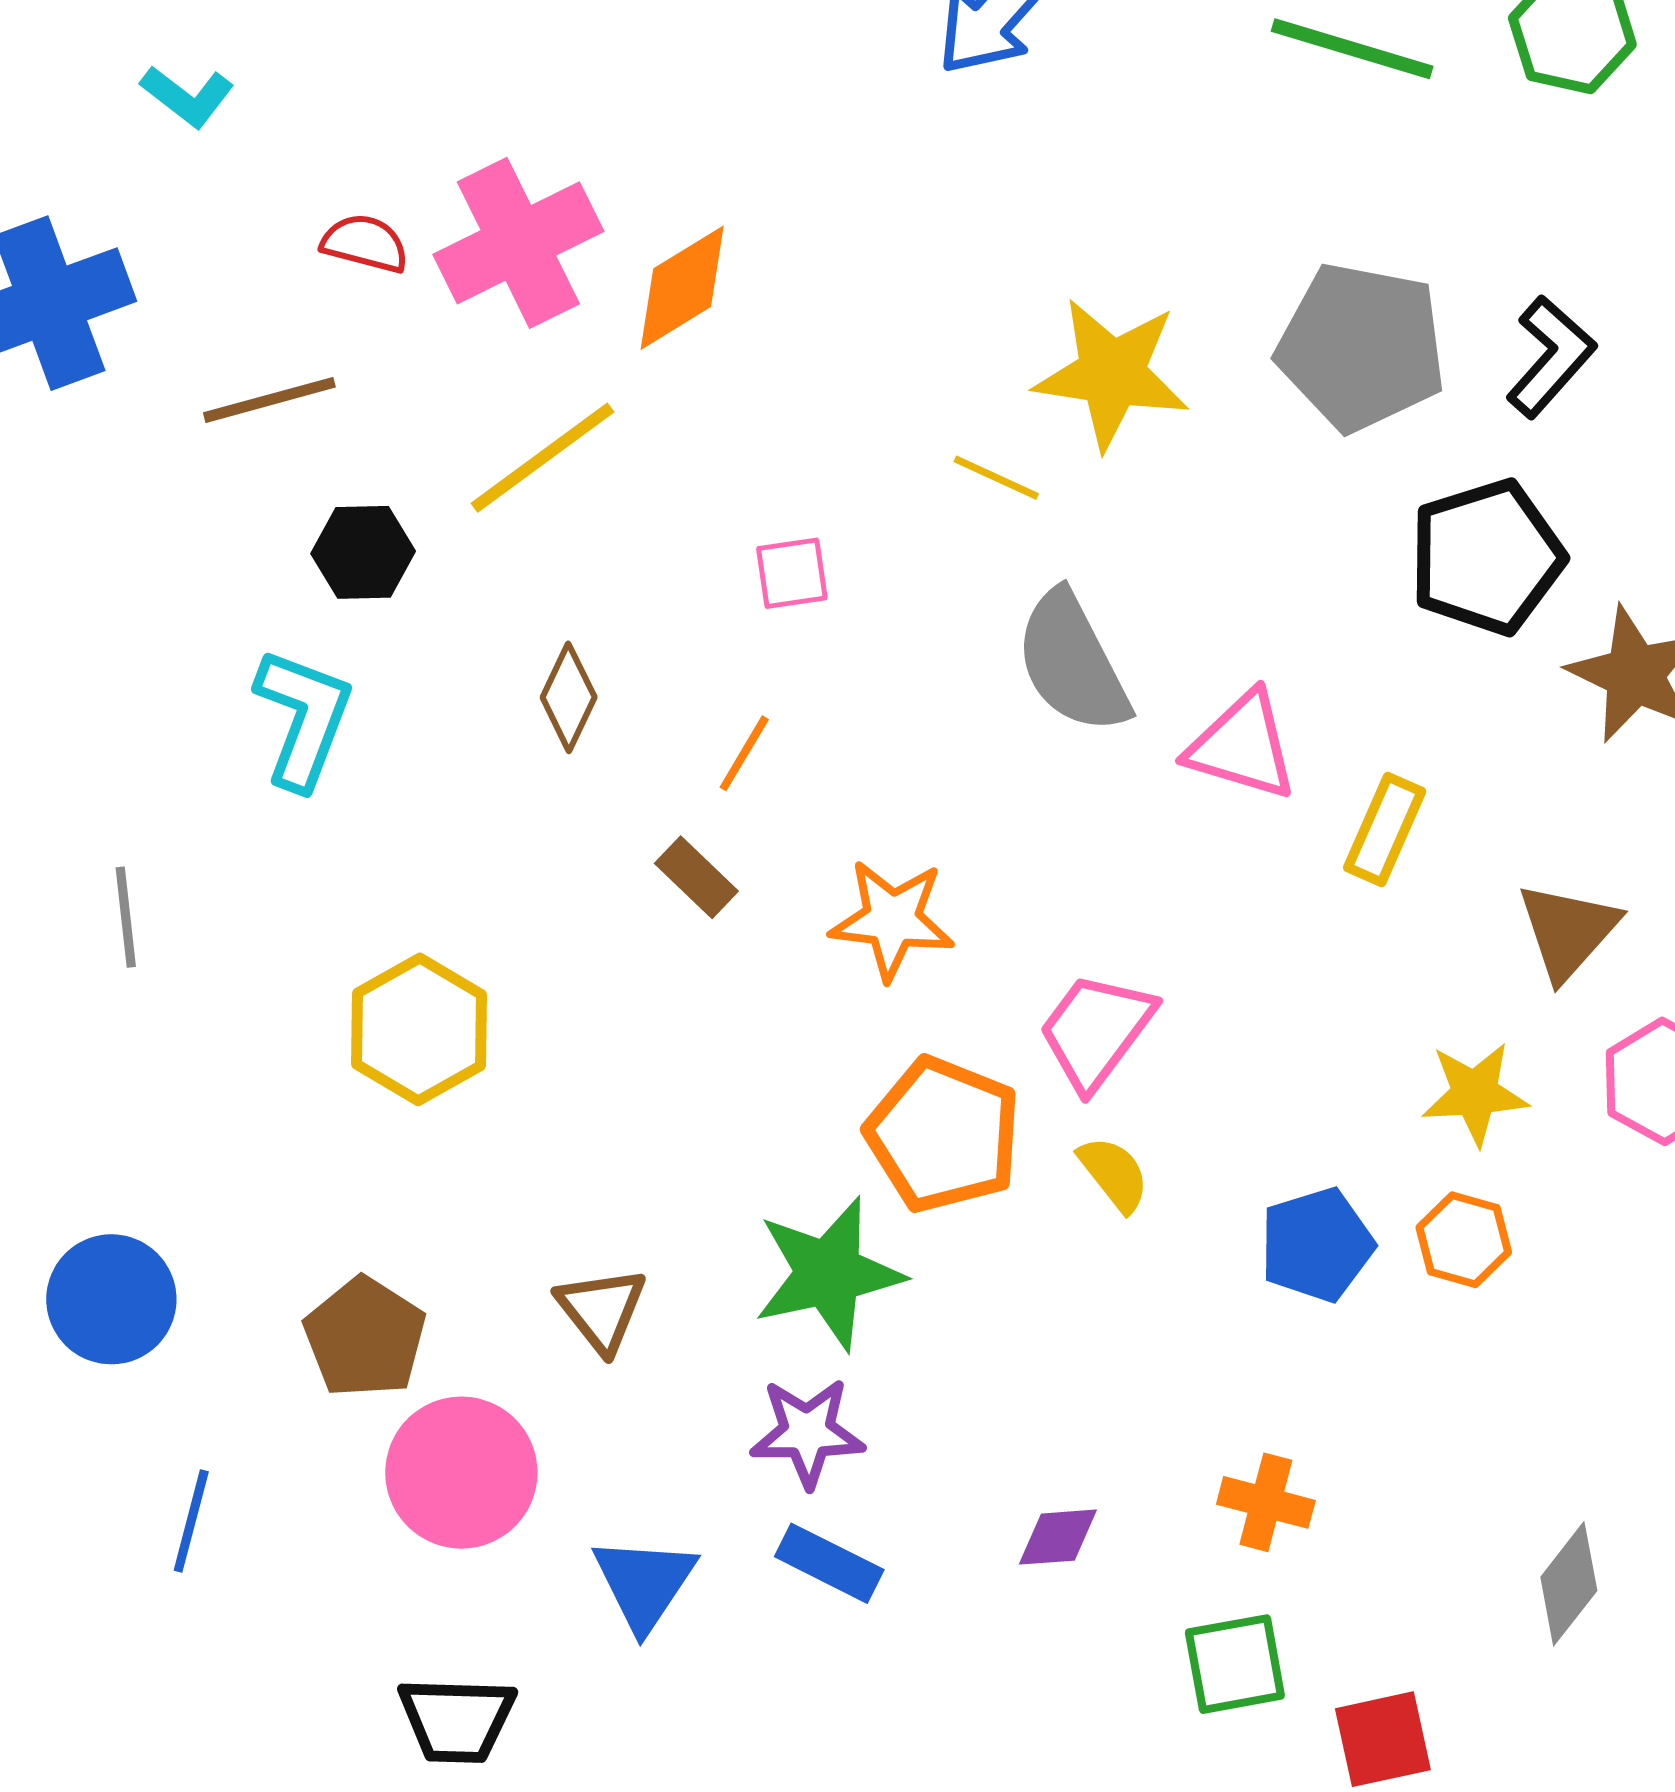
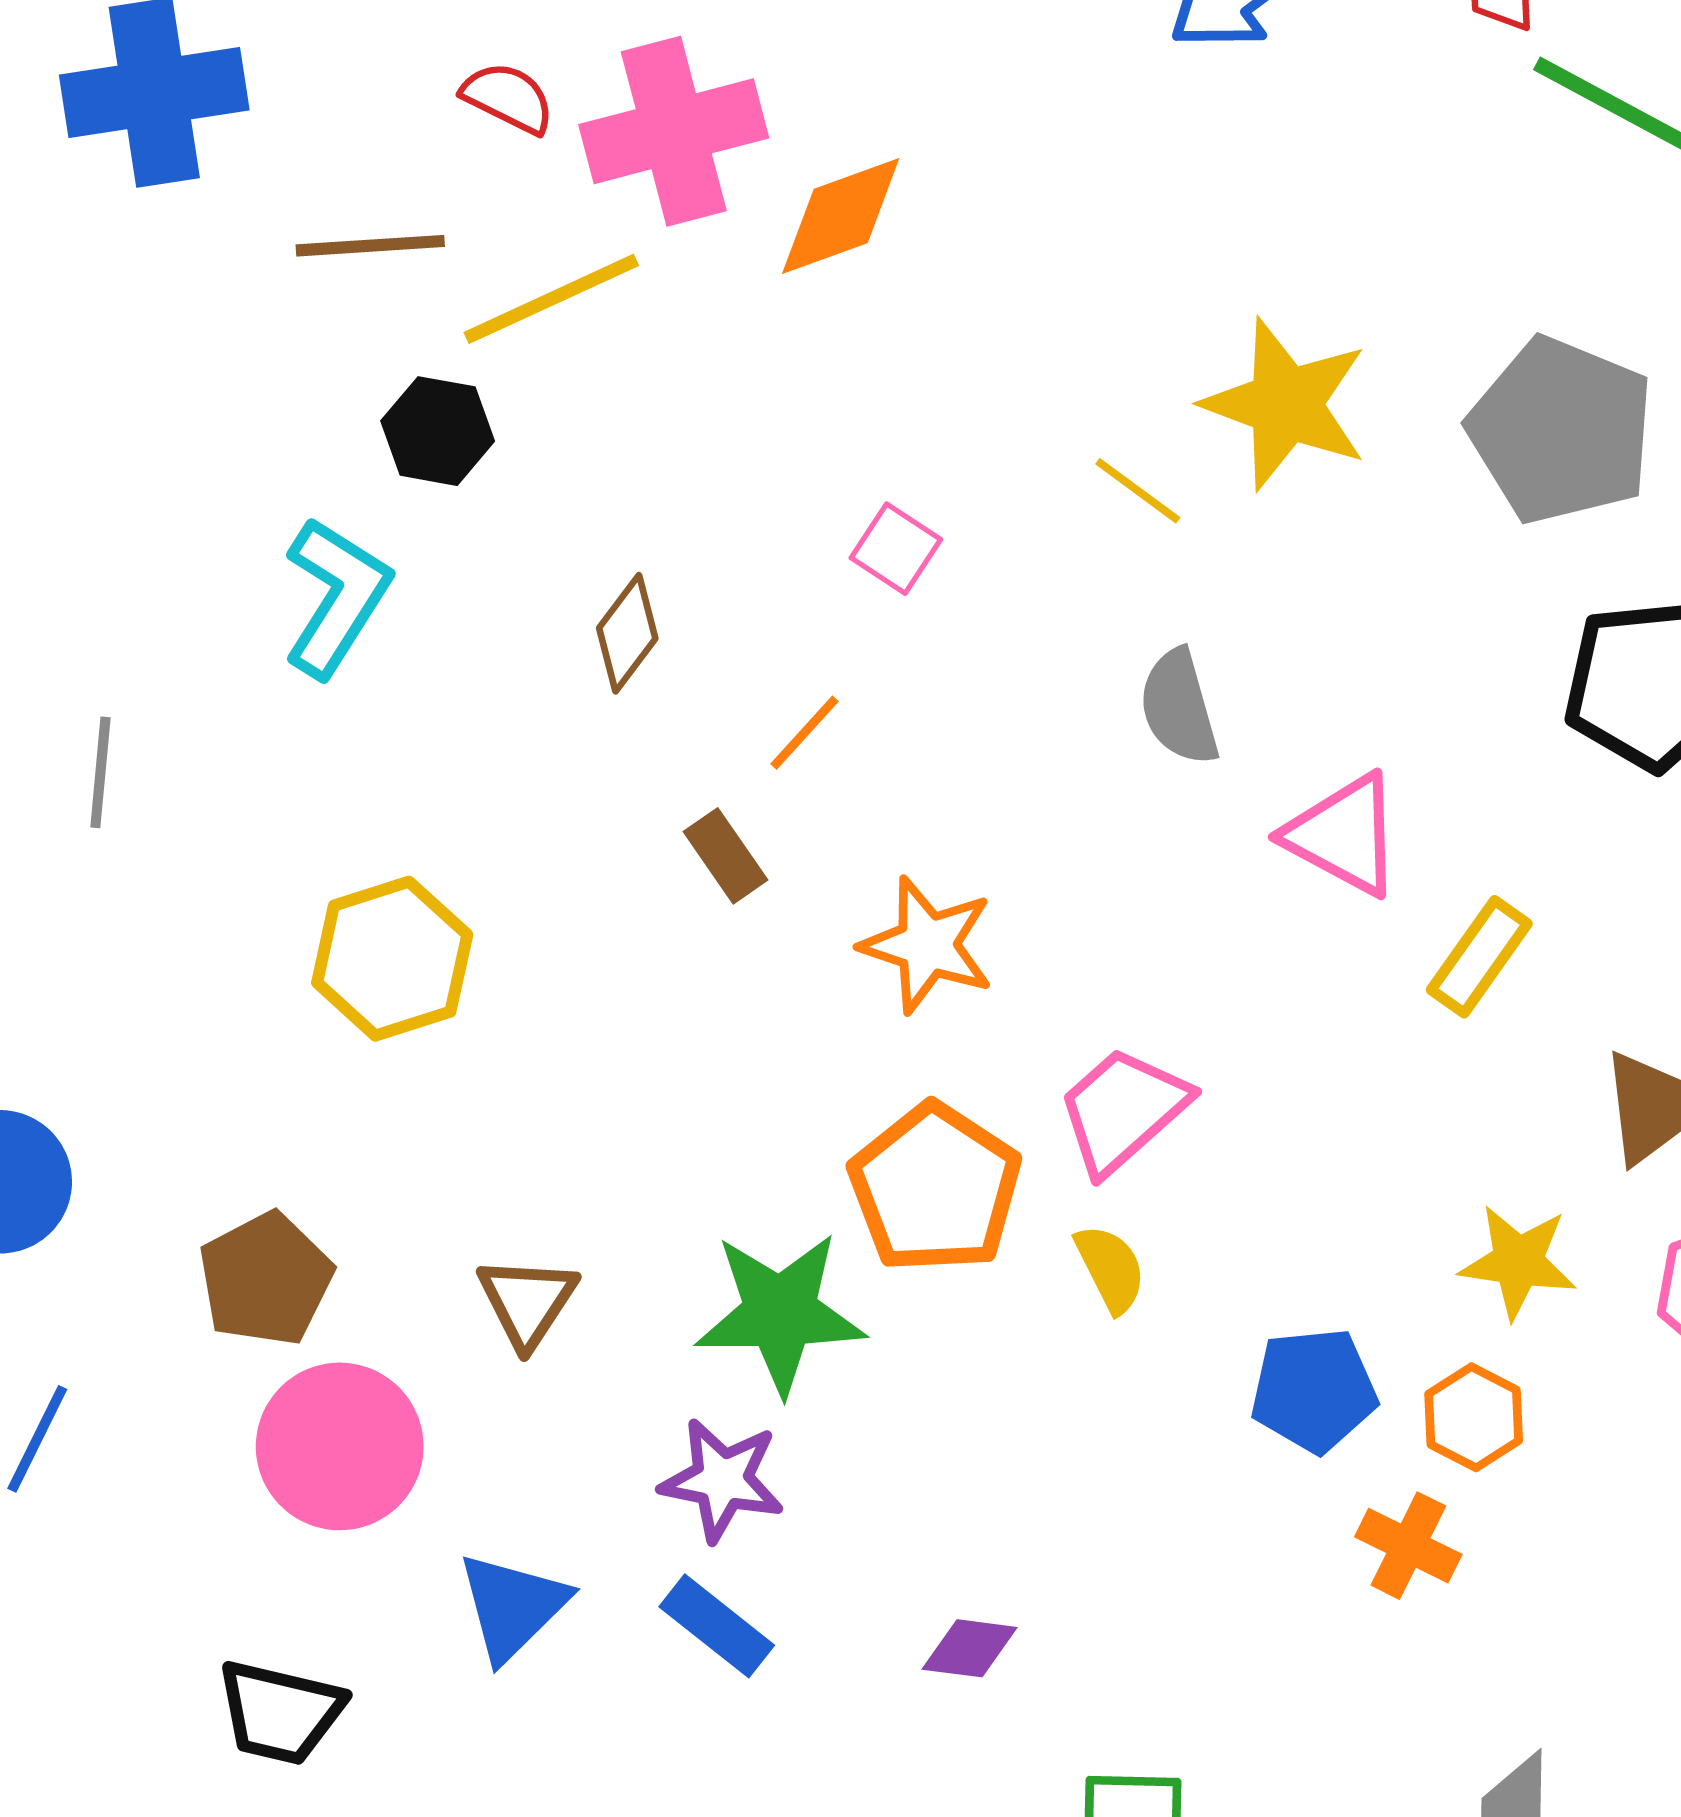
yellow line: (542, 458) -> (551, 299), moved
pink square: (792, 573) -> (896, 549), turned 30
gray semicircle: (1072, 662) -> (1179, 707), size x0.7
orange cross: (1266, 1502) -> (1408, 1546), moved

